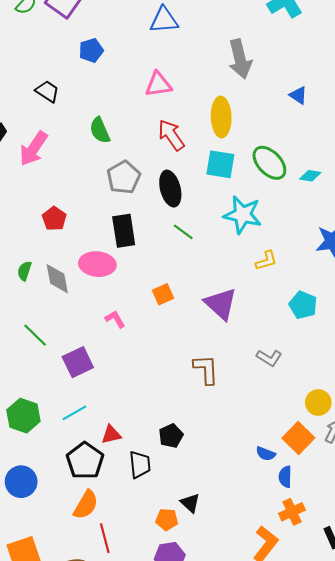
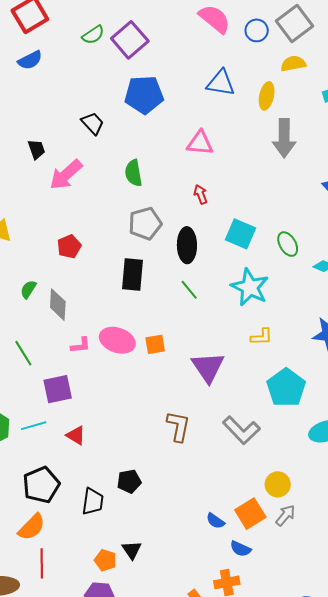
blue pentagon: (91, 50) -> (144, 95), size x1.6
yellow ellipse: (221, 117) -> (267, 96), moved, size x0.7
red arrow: (171, 135) -> (201, 194), size x0.6
green ellipse: (269, 163) -> (288, 244), size x0.7
pink ellipse: (97, 264) -> (117, 340), moved
cyan pentagon: (303, 305) -> (286, 388), size x1.4
pink L-shape: (115, 319) -> (81, 345), moved, turned 100
gray L-shape: (269, 358) -> (241, 430), size x1.5
cyan line: (74, 413) -> (34, 426), moved
red triangle: (111, 435) -> (76, 435), moved, turned 30
blue semicircle: (285, 477) -> (241, 549), moved, turned -80

